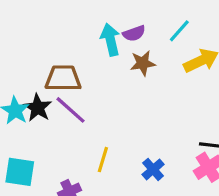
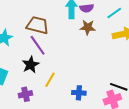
black star: (38, 108) -> (31, 65), moved
blue cross: (153, 169) -> (79, 93), turned 32

